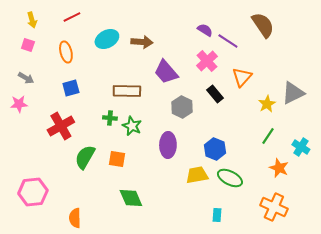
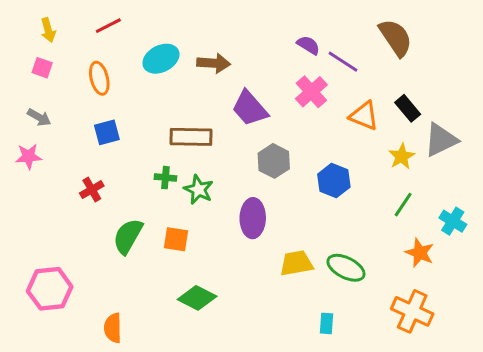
orange triangle: (242, 77) -> (364, 116), turned -50
black rectangle: (215, 94) -> (408, 108), moved
red cross: (61, 126) -> (92, 190), size x0.6
blue hexagon: (215, 149) -> (334, 181), moved
green diamond: (131, 198) -> (197, 298), turned -40

